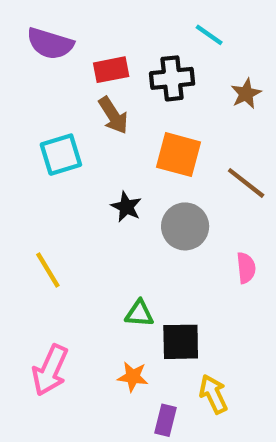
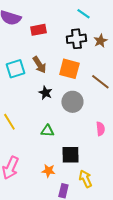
black cross: (172, 78) -> (76, 39), moved
brown arrow: (113, 115) -> (39, 65), moved
pink semicircle: (246, 268) -> (100, 129), moved
green triangle: (139, 314) -> (47, 131), moved

